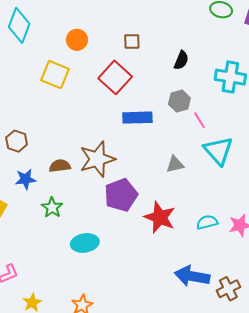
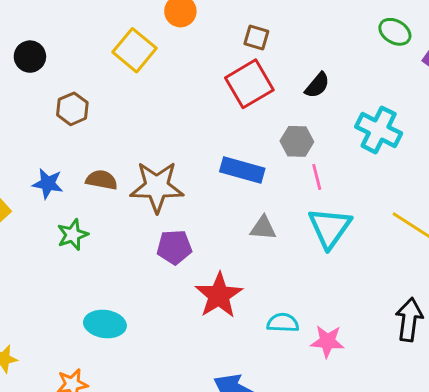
red square: (115, 77) -> (249, 84), moved
blue rectangle: (137, 118) -> (242, 170), moved
brown hexagon: (17, 141) -> (72, 109), moved
purple pentagon: (121, 195) -> (174, 247), size x0.7
cyan ellipse: (85, 243) -> (105, 324), moved

